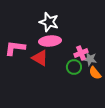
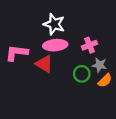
pink cross: (81, 53) -> (89, 45), moved
orange semicircle: (95, 73) -> (105, 80), turned -96

